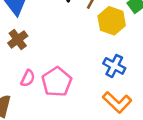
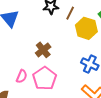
brown cross: (18, 40) -> (43, 50), moved

